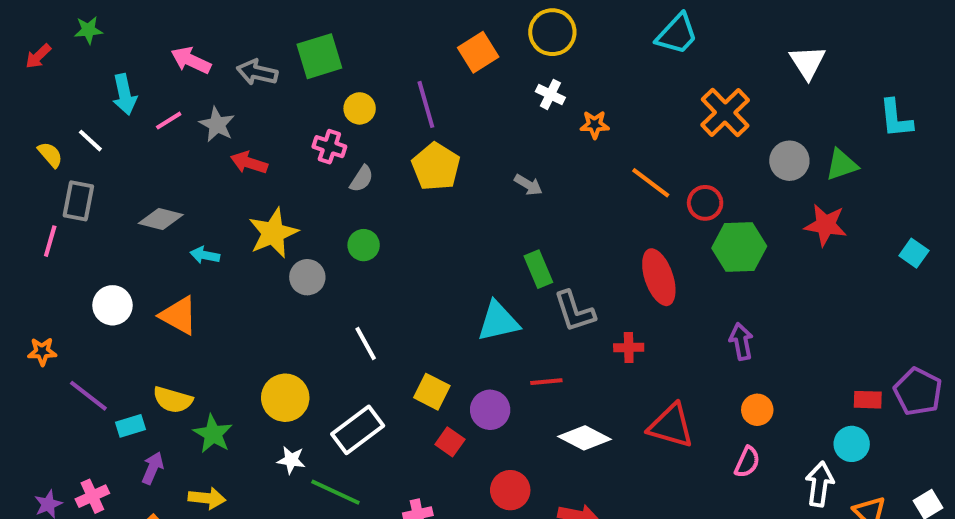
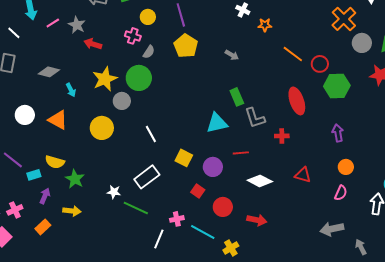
orange cross: (725, 112) -> (344, 19), moved
green circle: (364, 245) -> (139, 78), moved, size x1.6
cyan arrow: (205, 255) -> (71, 90), turned -128
yellow circle: (285, 398) -> (102, 128), moved
red triangle: (671, 426) -> (303, 175), size x0.7
red square: (450, 442) -> (198, 191), moved

